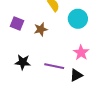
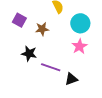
pink star: (81, 53) -> (79, 46), moved
black star: (23, 62) -> (29, 53), moved

